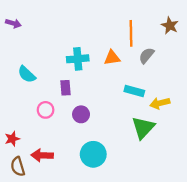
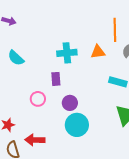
cyan semicircle: (27, 74) -> (16, 58), moved
cyan circle: (93, 154) -> (77, 125), moved

